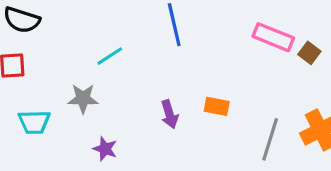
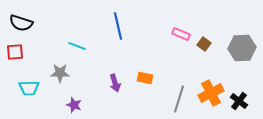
pink rectangle: (273, 37) -> (181, 34), size x0.7
cyan line: (110, 56) -> (77, 46), turned 54

